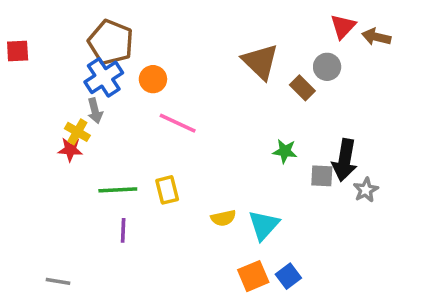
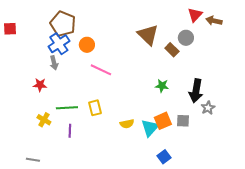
yellow cross: (77, 132) -> (44, 120), moved
gray square: (322, 176) -> (183, 121), moved
orange square: (253, 276) -> (163, 121), moved

